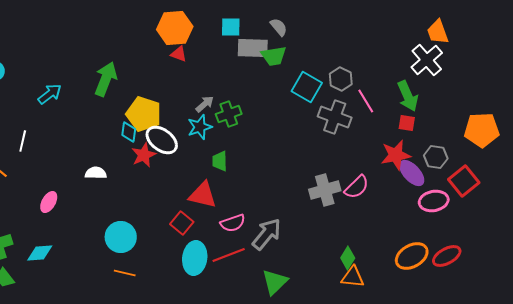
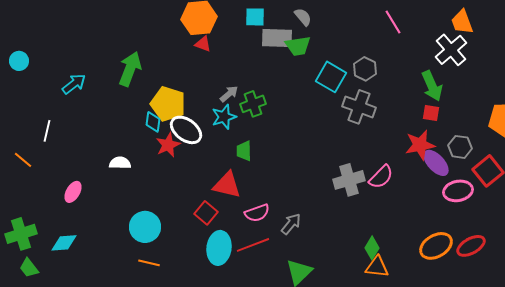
pink line: (366, 101) -> (393, 22), moved
gray arrow: (267, 234) -> (291, 224), size x0.7

